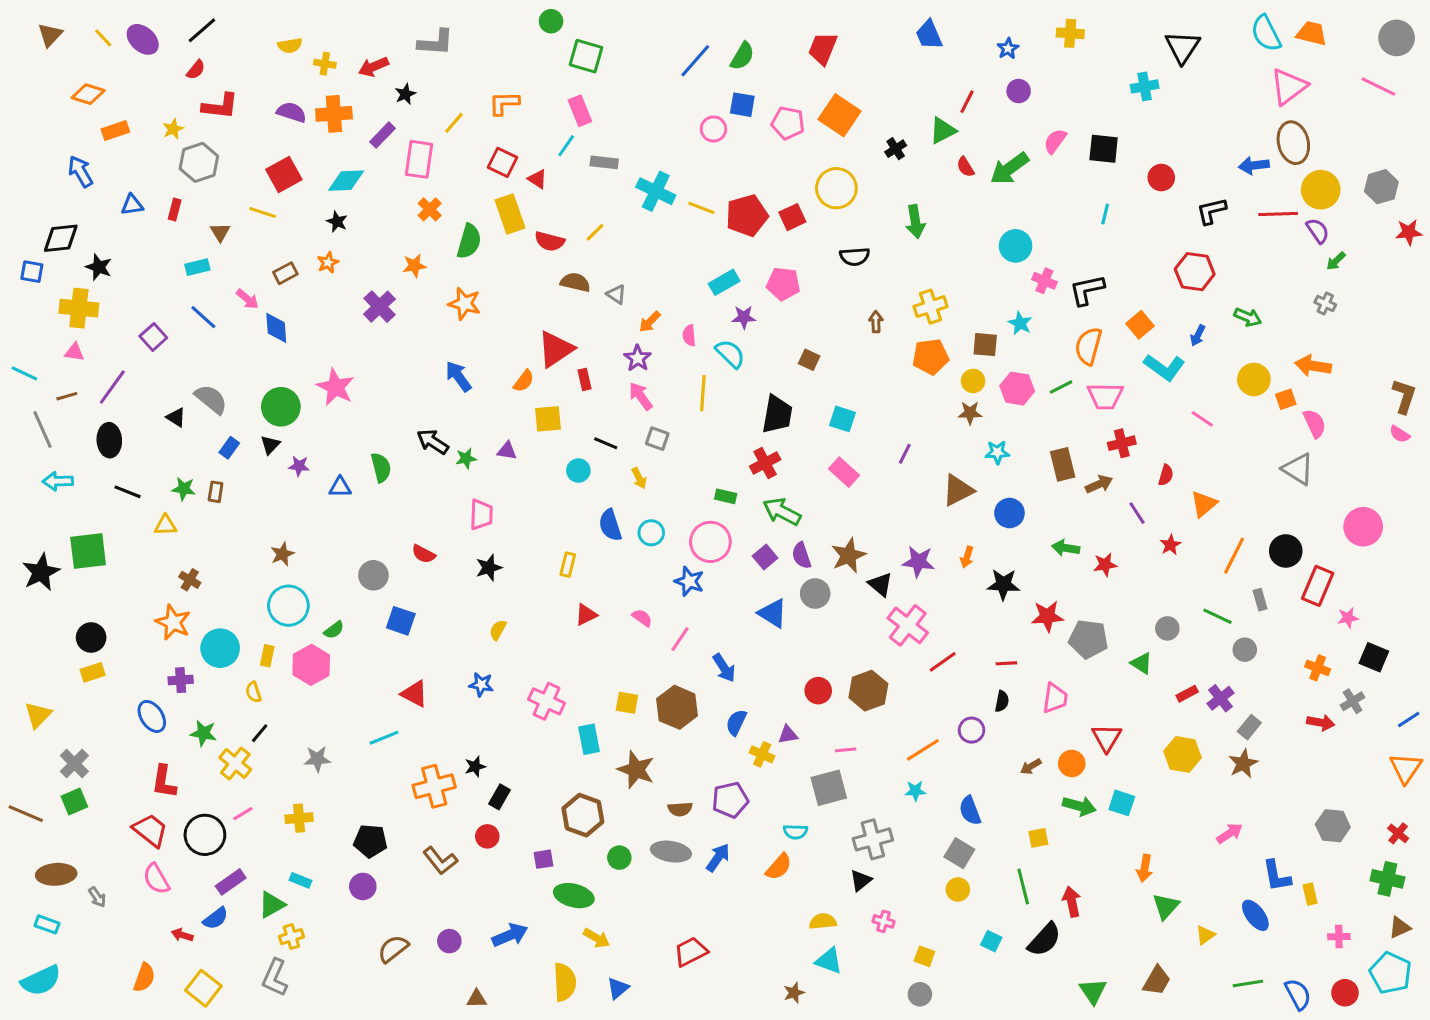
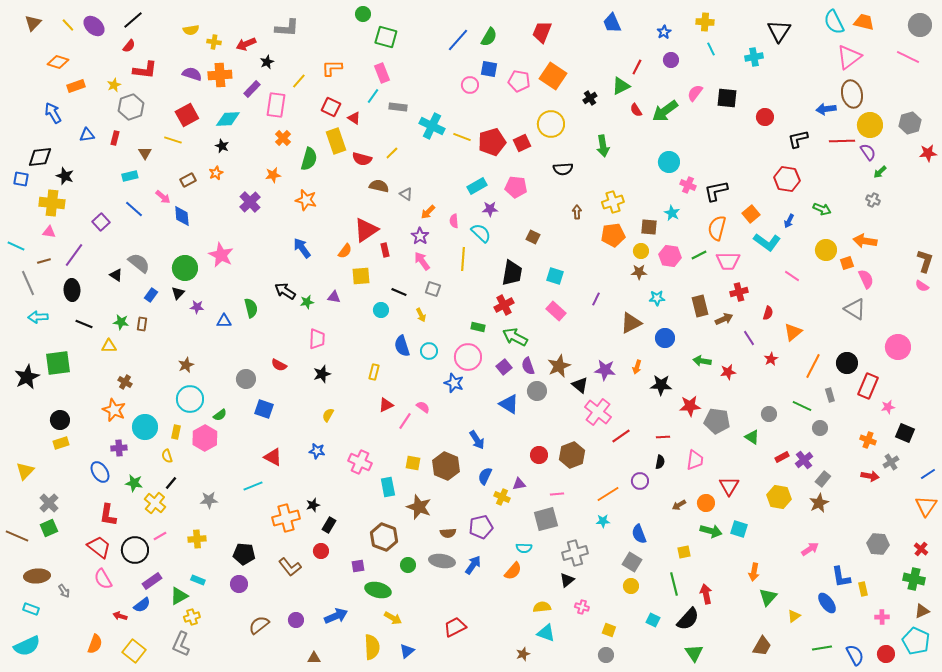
cyan line: (1105, 214) -> (711, 49), moved, turned -40
pink line: (680, 639) -> (405, 421), moved
green triangle: (1093, 991) -> (694, 653), moved

